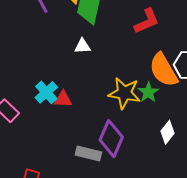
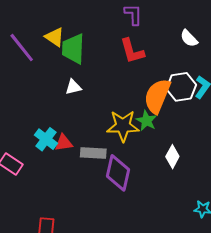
red L-shape: (147, 21) -> (132, 51), turned 108
orange semicircle: (163, 70) -> (157, 96), turned 63
gray rectangle: (88, 154) -> (93, 153), moved

